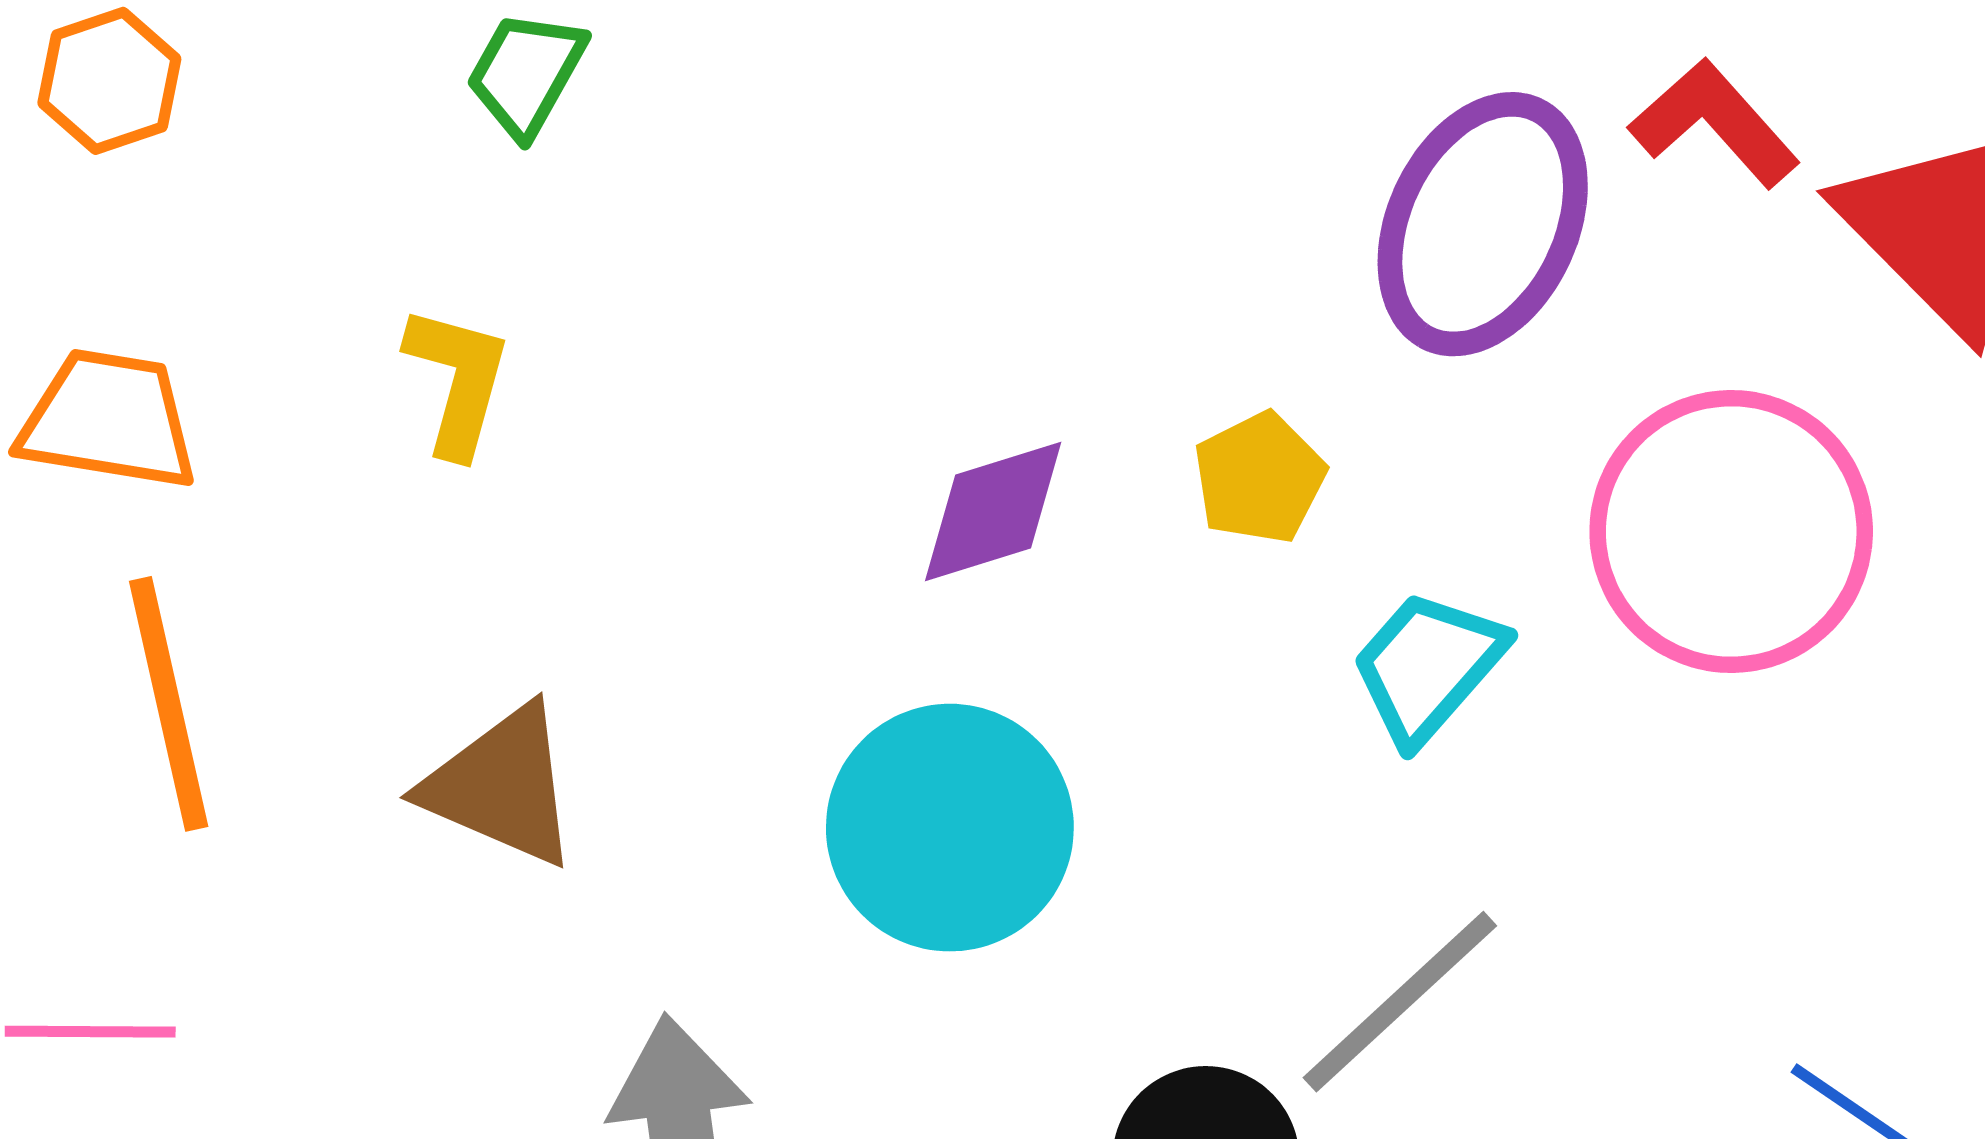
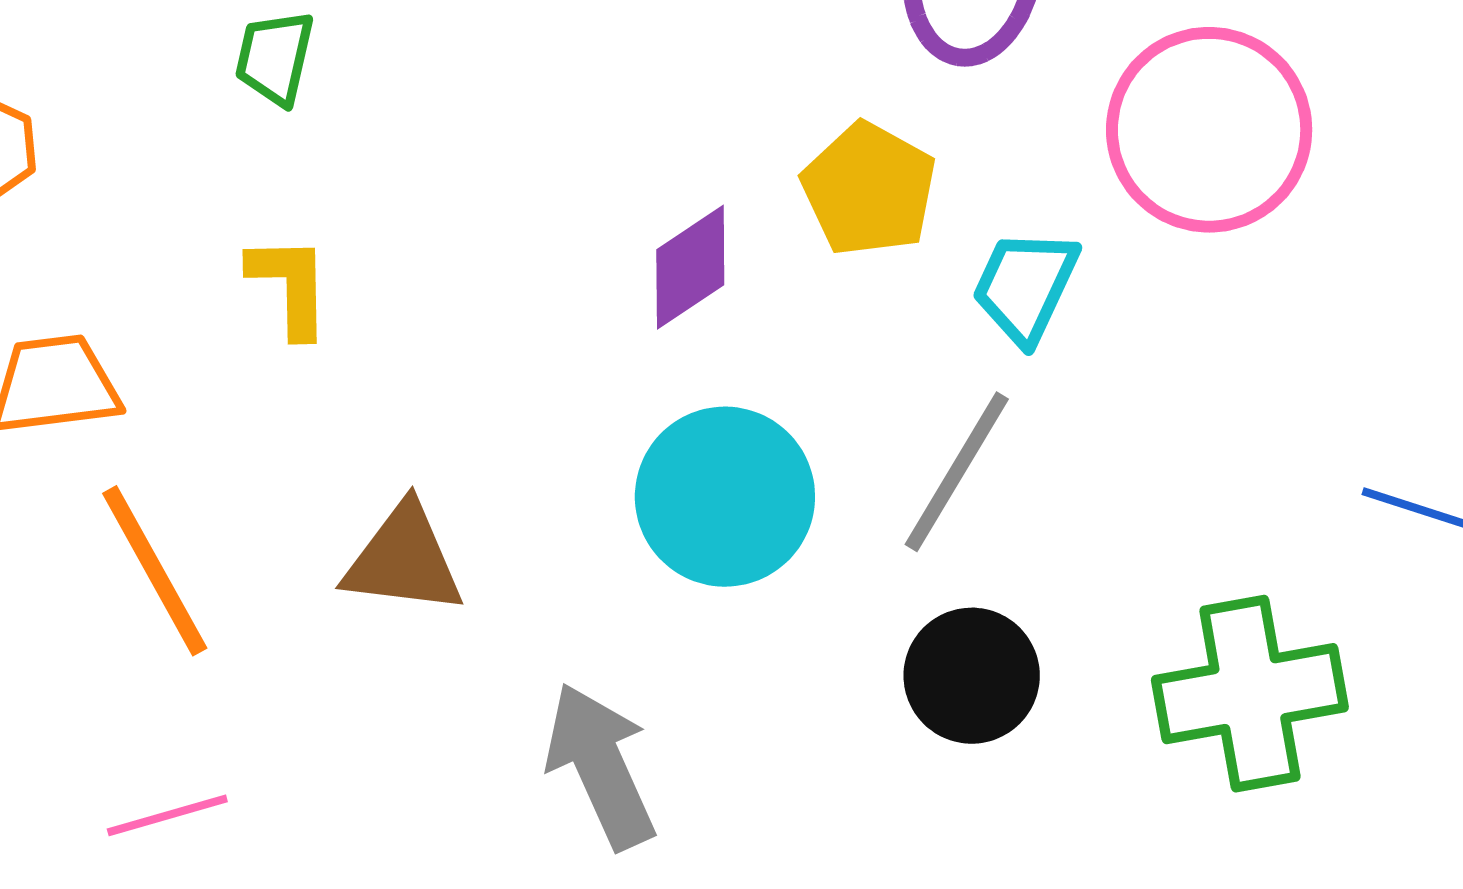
yellow pentagon: (1259, 478) -> (869, 189), size x1.4
gray line: (1400, 1002) -> (957, 472), moved

